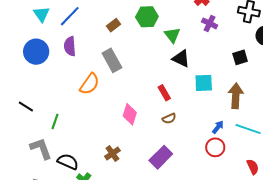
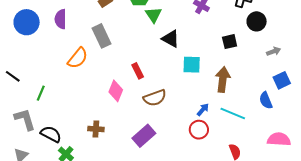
green triangle: (172, 35) -> (153, 15), moved
red rectangle: (164, 93) -> (138, 71), moved
brown semicircle: (169, 118) -> (155, 98), size x1.6
brown cross: (112, 154) -> (96, 129), turned 35

